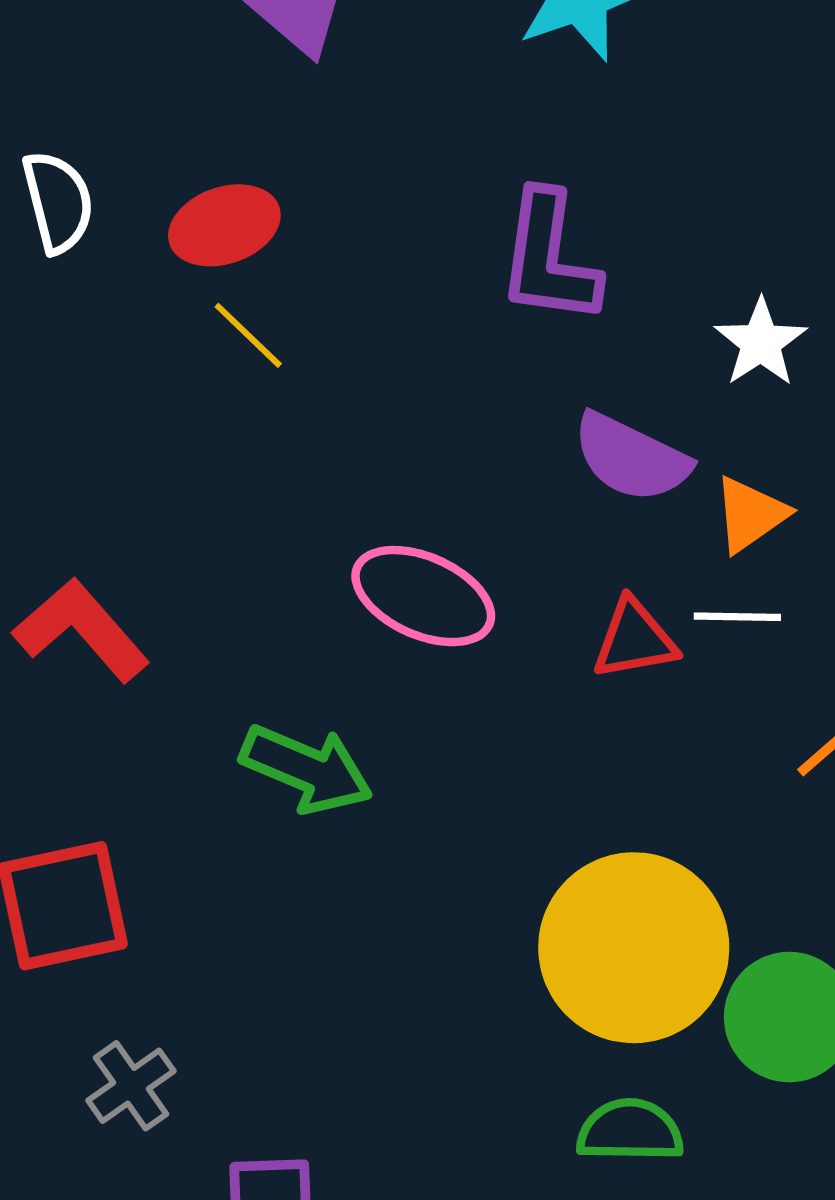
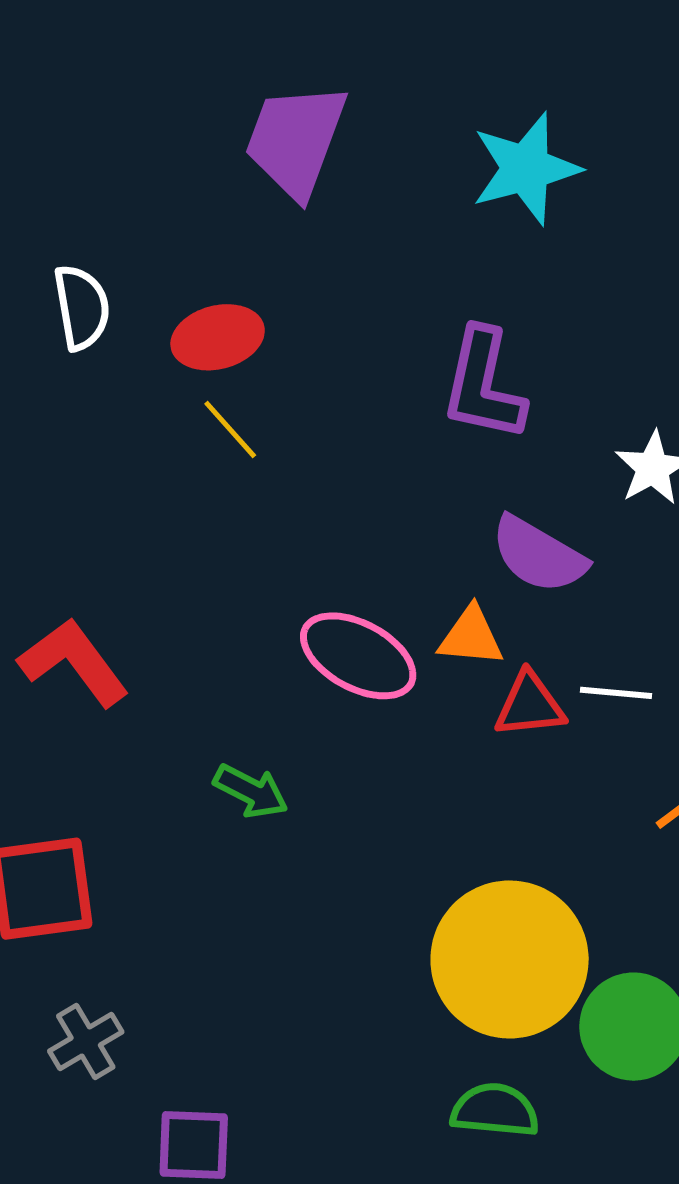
orange triangle: (750, 514) -> (471, 637), moved, turned 36
green arrow: (307, 769) -> (251, 791), size x0.7

